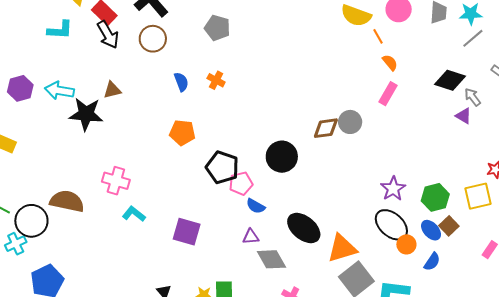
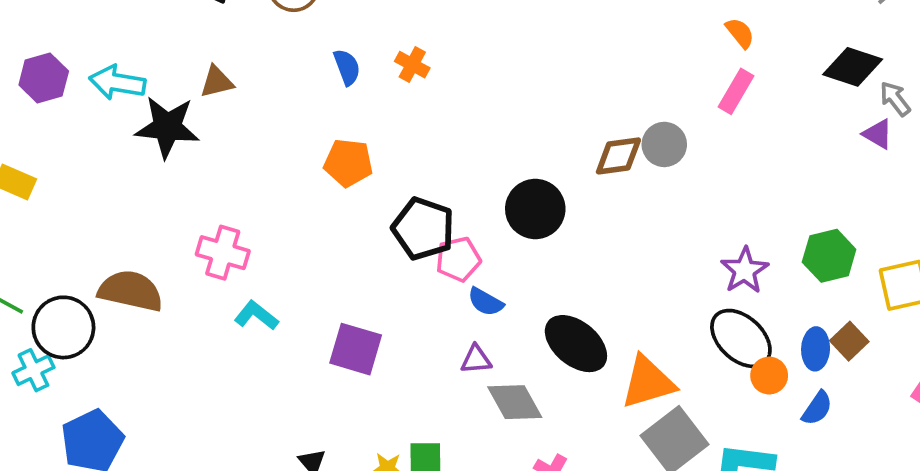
green hexagon: (435, 197) -> (829, 256), moved
blue ellipse: (431, 230) -> (816, 349), turned 45

